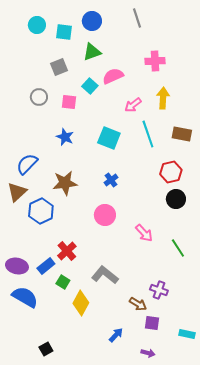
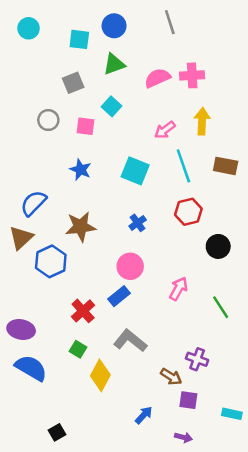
cyan circle: (37, 25) -> (29, 28), moved
pink semicircle: (113, 76) -> (157, 78), moved
red hexagon: (171, 172) -> (188, 212), moved
pink arrow: (144, 233) -> (178, 289), turned -108
blue rectangle: (46, 266) -> (119, 296), moved

